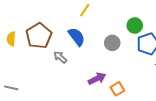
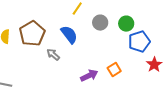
gray circle: (112, 43) -> (100, 23), moved
orange square: (117, 89) -> (114, 70), moved

